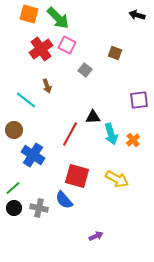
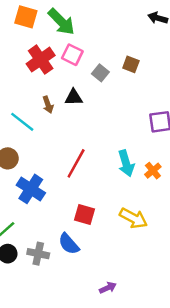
gray square: (85, 70) -> (100, 73), moved
black triangle: (93, 117) -> (74, 97), moved
red square: (77, 176) -> (85, 215), size x0.7

